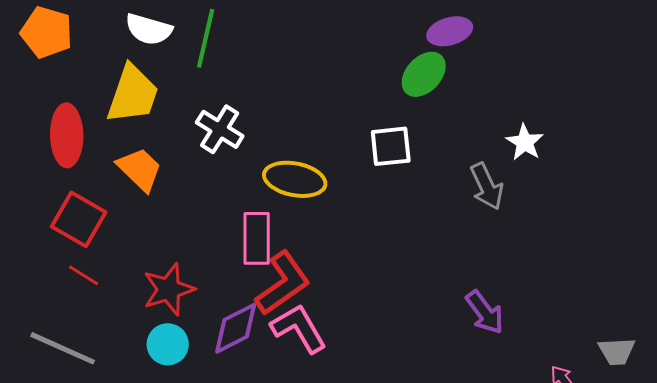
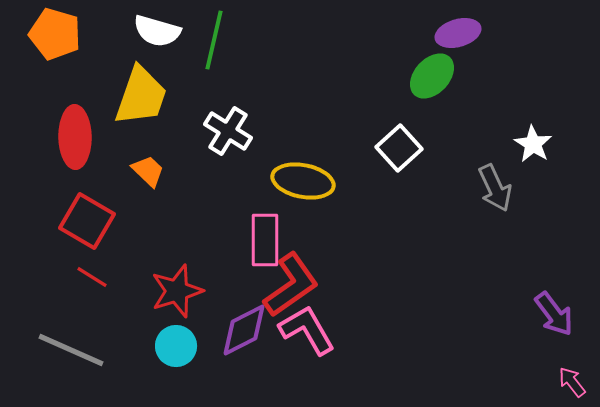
white square: (391, 146) -> (399, 148), turned -36
orange trapezoid: (140, 169) -> (148, 171), size x0.7
purple arrow: (485, 312) -> (554, 314), moved

